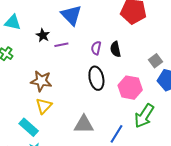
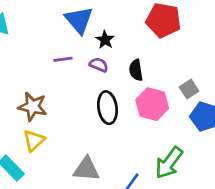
black star: (43, 35) -> (105, 40), moved
purple semicircle: (96, 48) -> (99, 65), moved, turned 96
pink hexagon: (130, 88) -> (152, 104), moved

